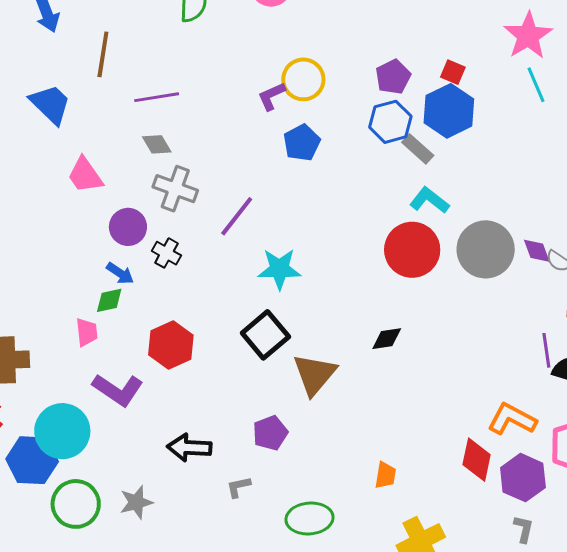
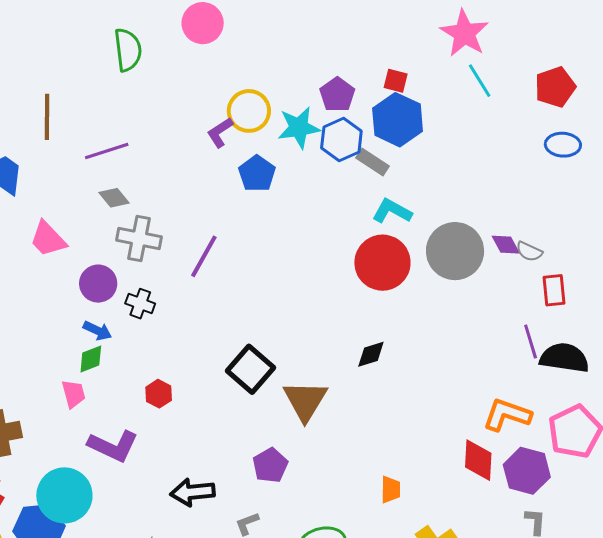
cyan star: (279, 269) -> (299, 128), moved
red hexagon: (171, 345) -> (159, 394), size x0.6

